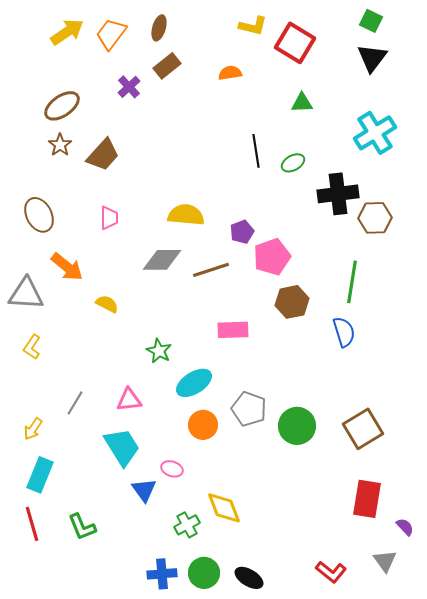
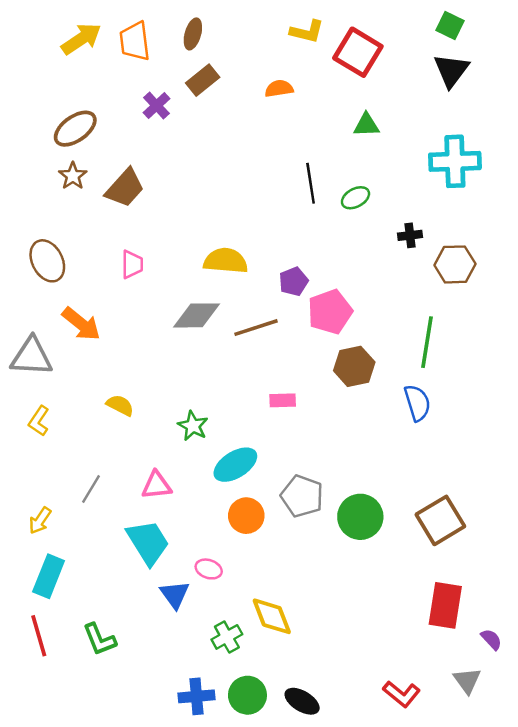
orange trapezoid: (111, 34) -> (135, 41), turned -44
cyan cross: (375, 133) -> (455, 161), turned 30
black cross: (338, 194) -> (410, 235), size x0.5
yellow semicircle: (107, 304) -> (120, 405), moved
pink rectangle: (233, 330) -> (283, 400), size x0.7

